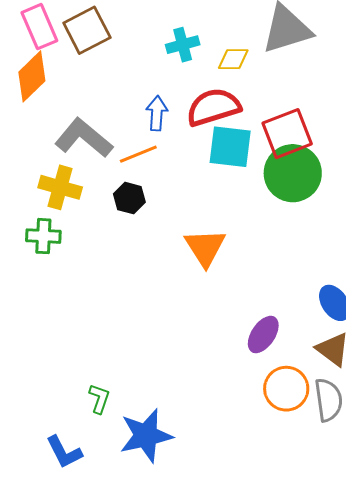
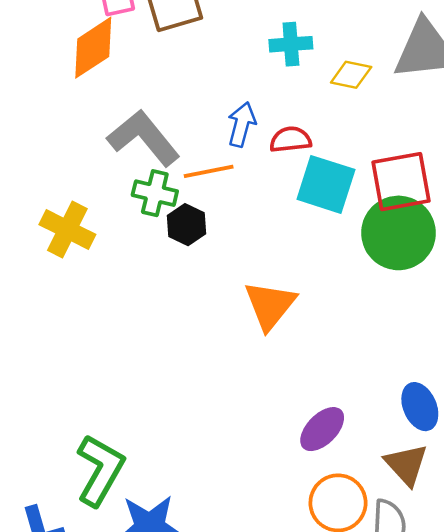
red semicircle: (213, 107) -> (290, 140), moved, size x0.6
yellow cross: (60, 187) -> (67, 230), moved
green cross: (43, 236) -> (155, 193), moved
green L-shape: (99, 399) -> (100, 470), size x1.8

